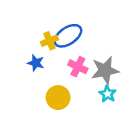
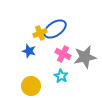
cyan star: (107, 94) -> (61, 76), moved
yellow circle: (58, 98) -> (31, 86), moved

